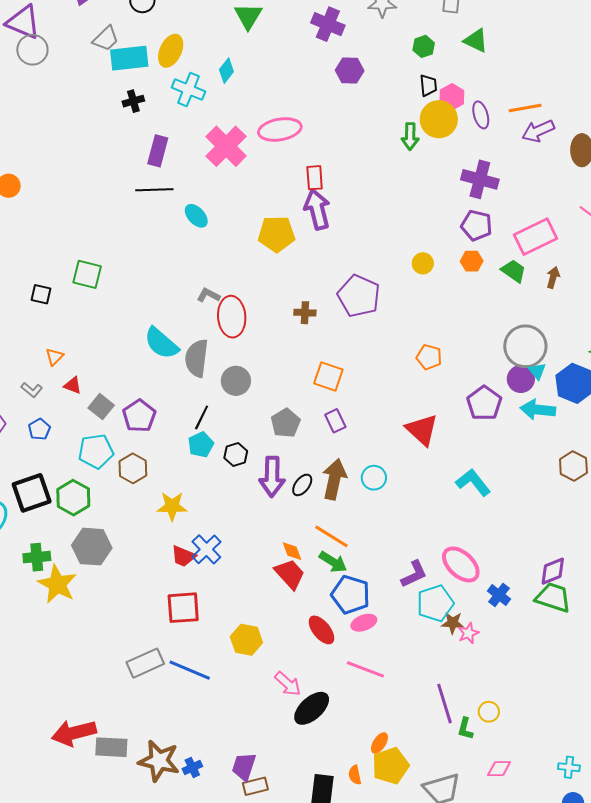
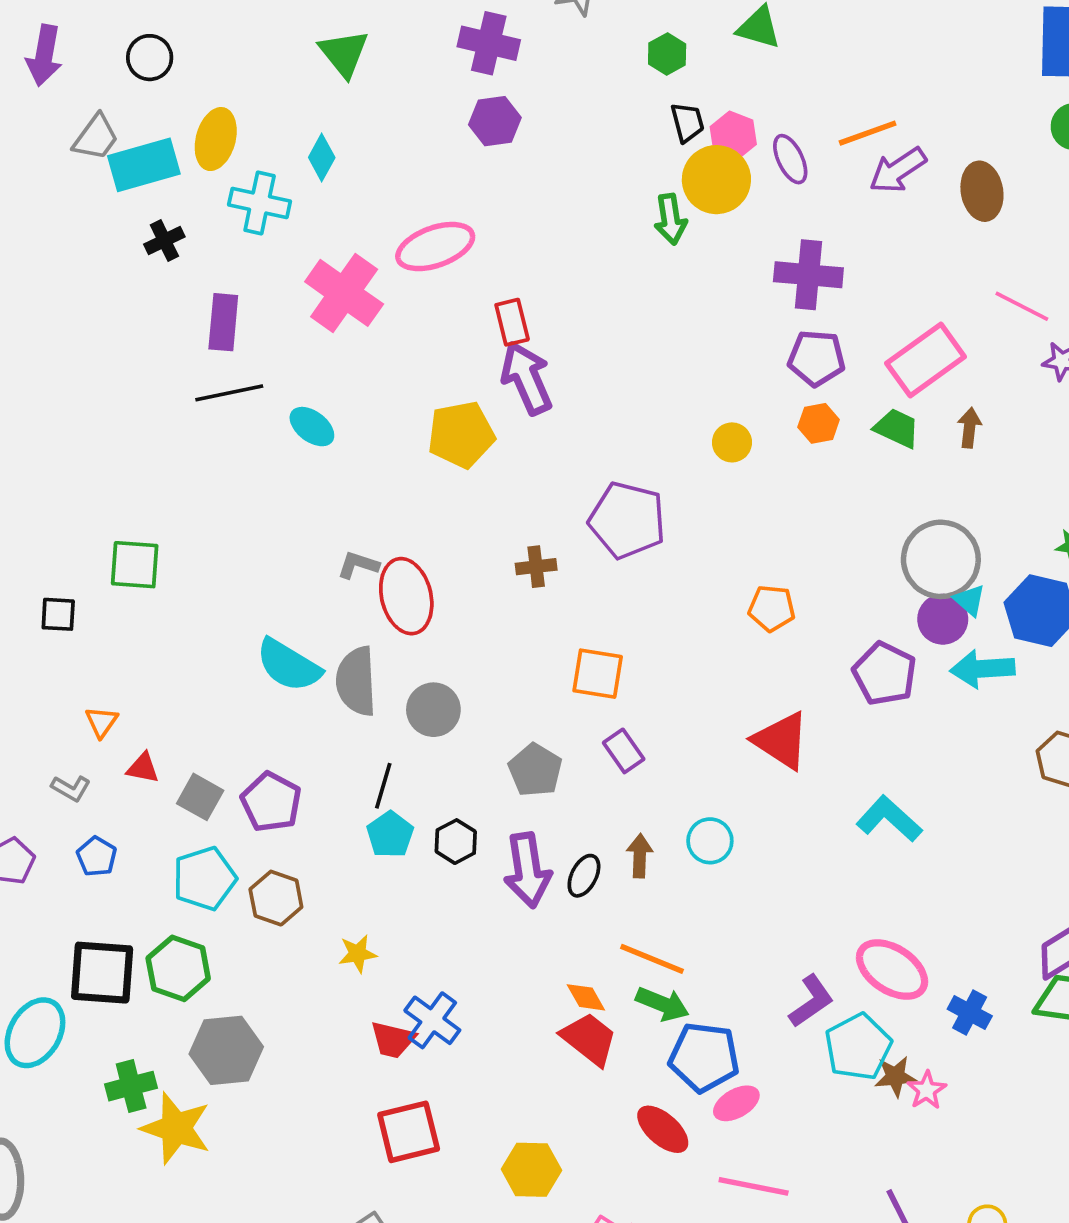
purple hexagon: (350, 70) -> (495, 121), moved
brown arrow: (334, 479) -> (640, 856), size x0.6
black square: (32, 493) -> (102, 973), turned 33
yellow star: (172, 506) -> (358, 954), size x0.7

